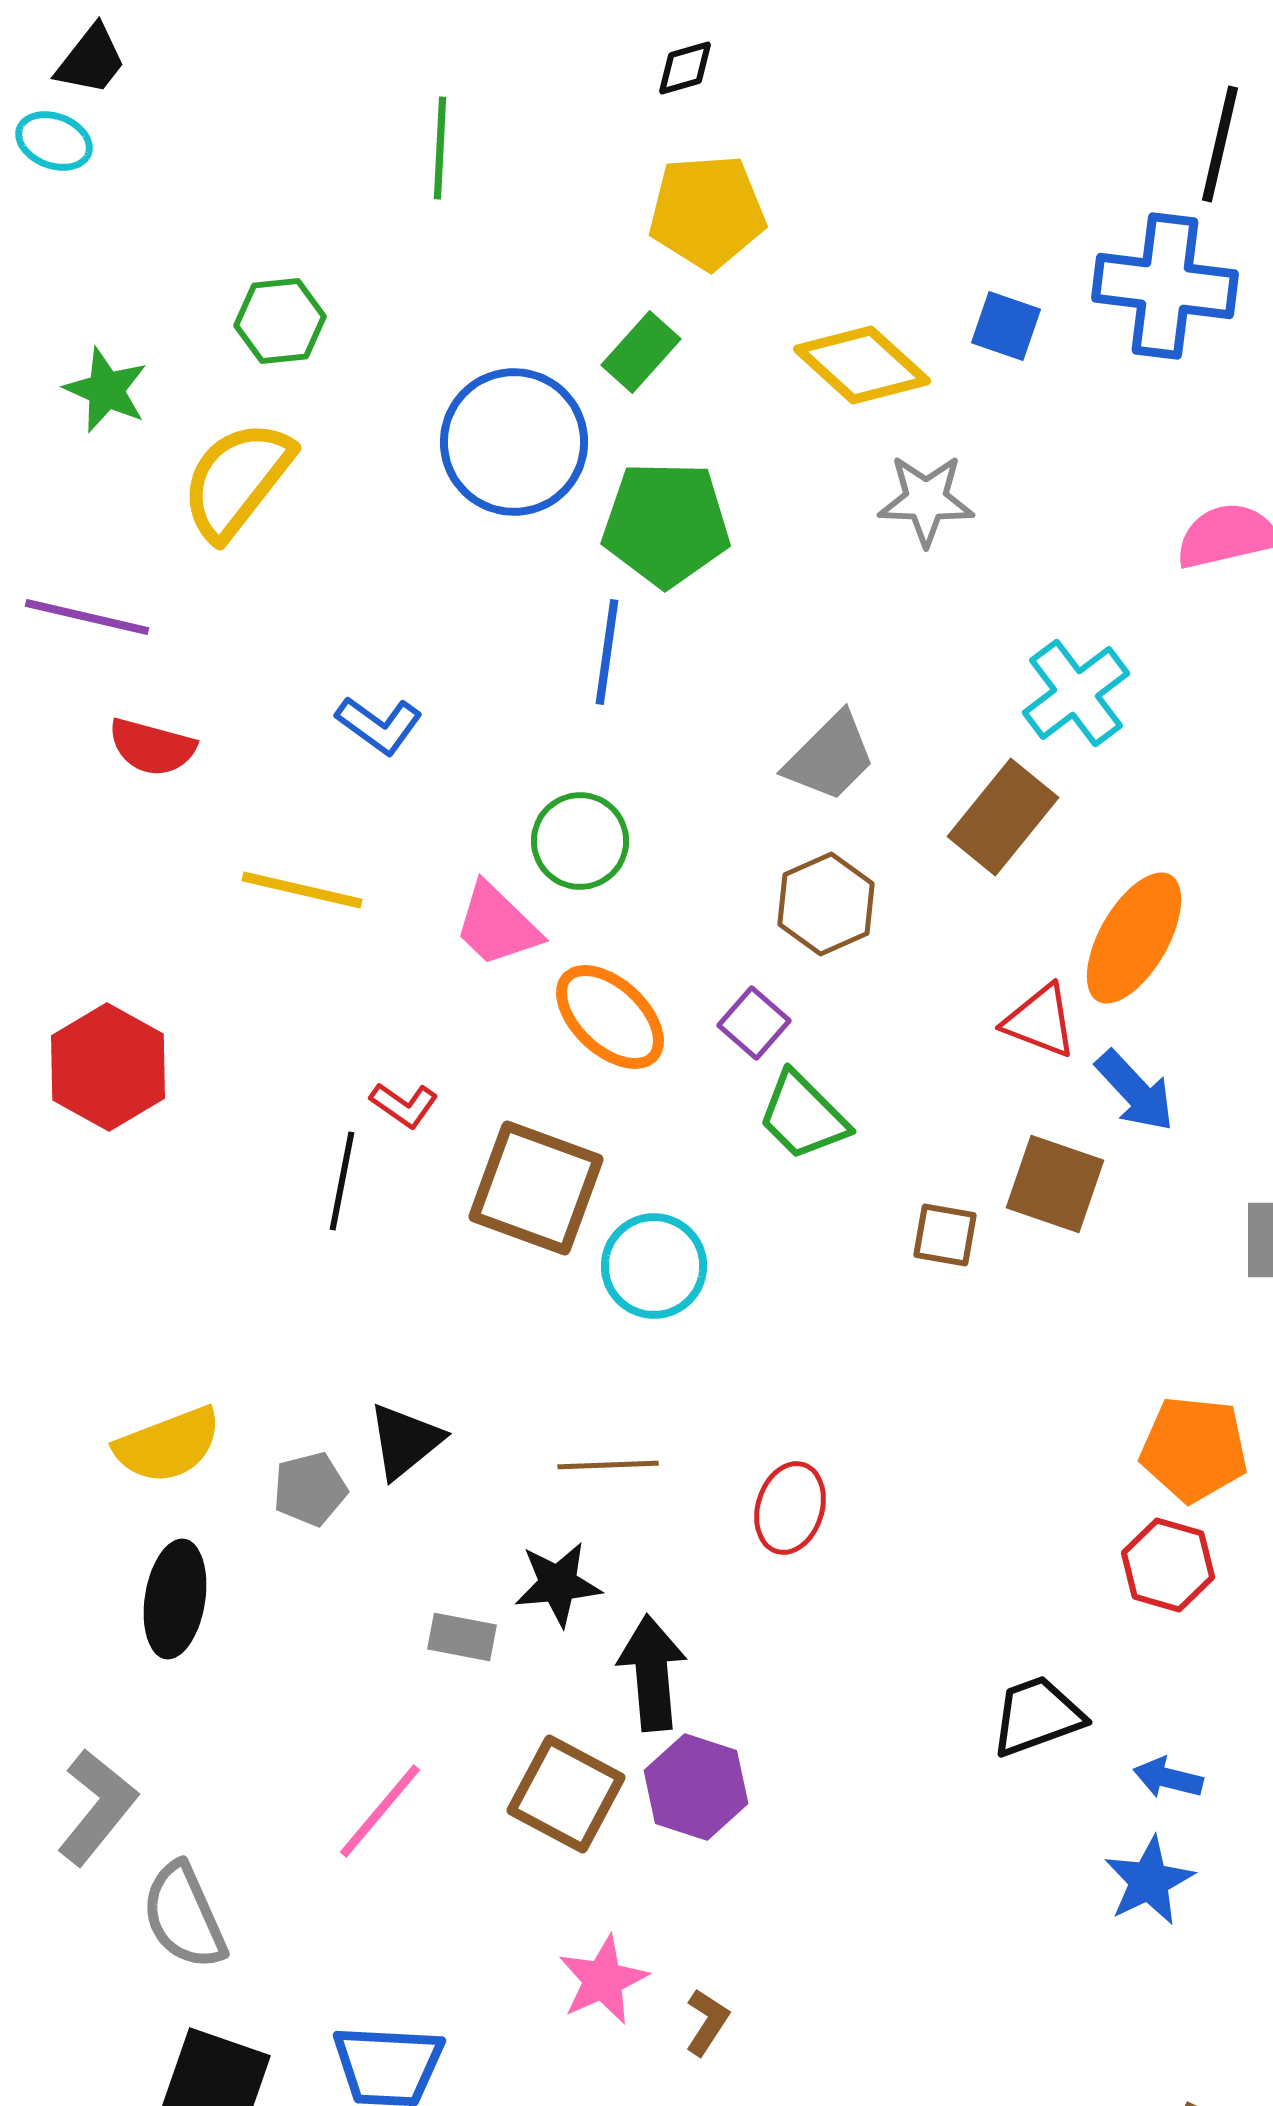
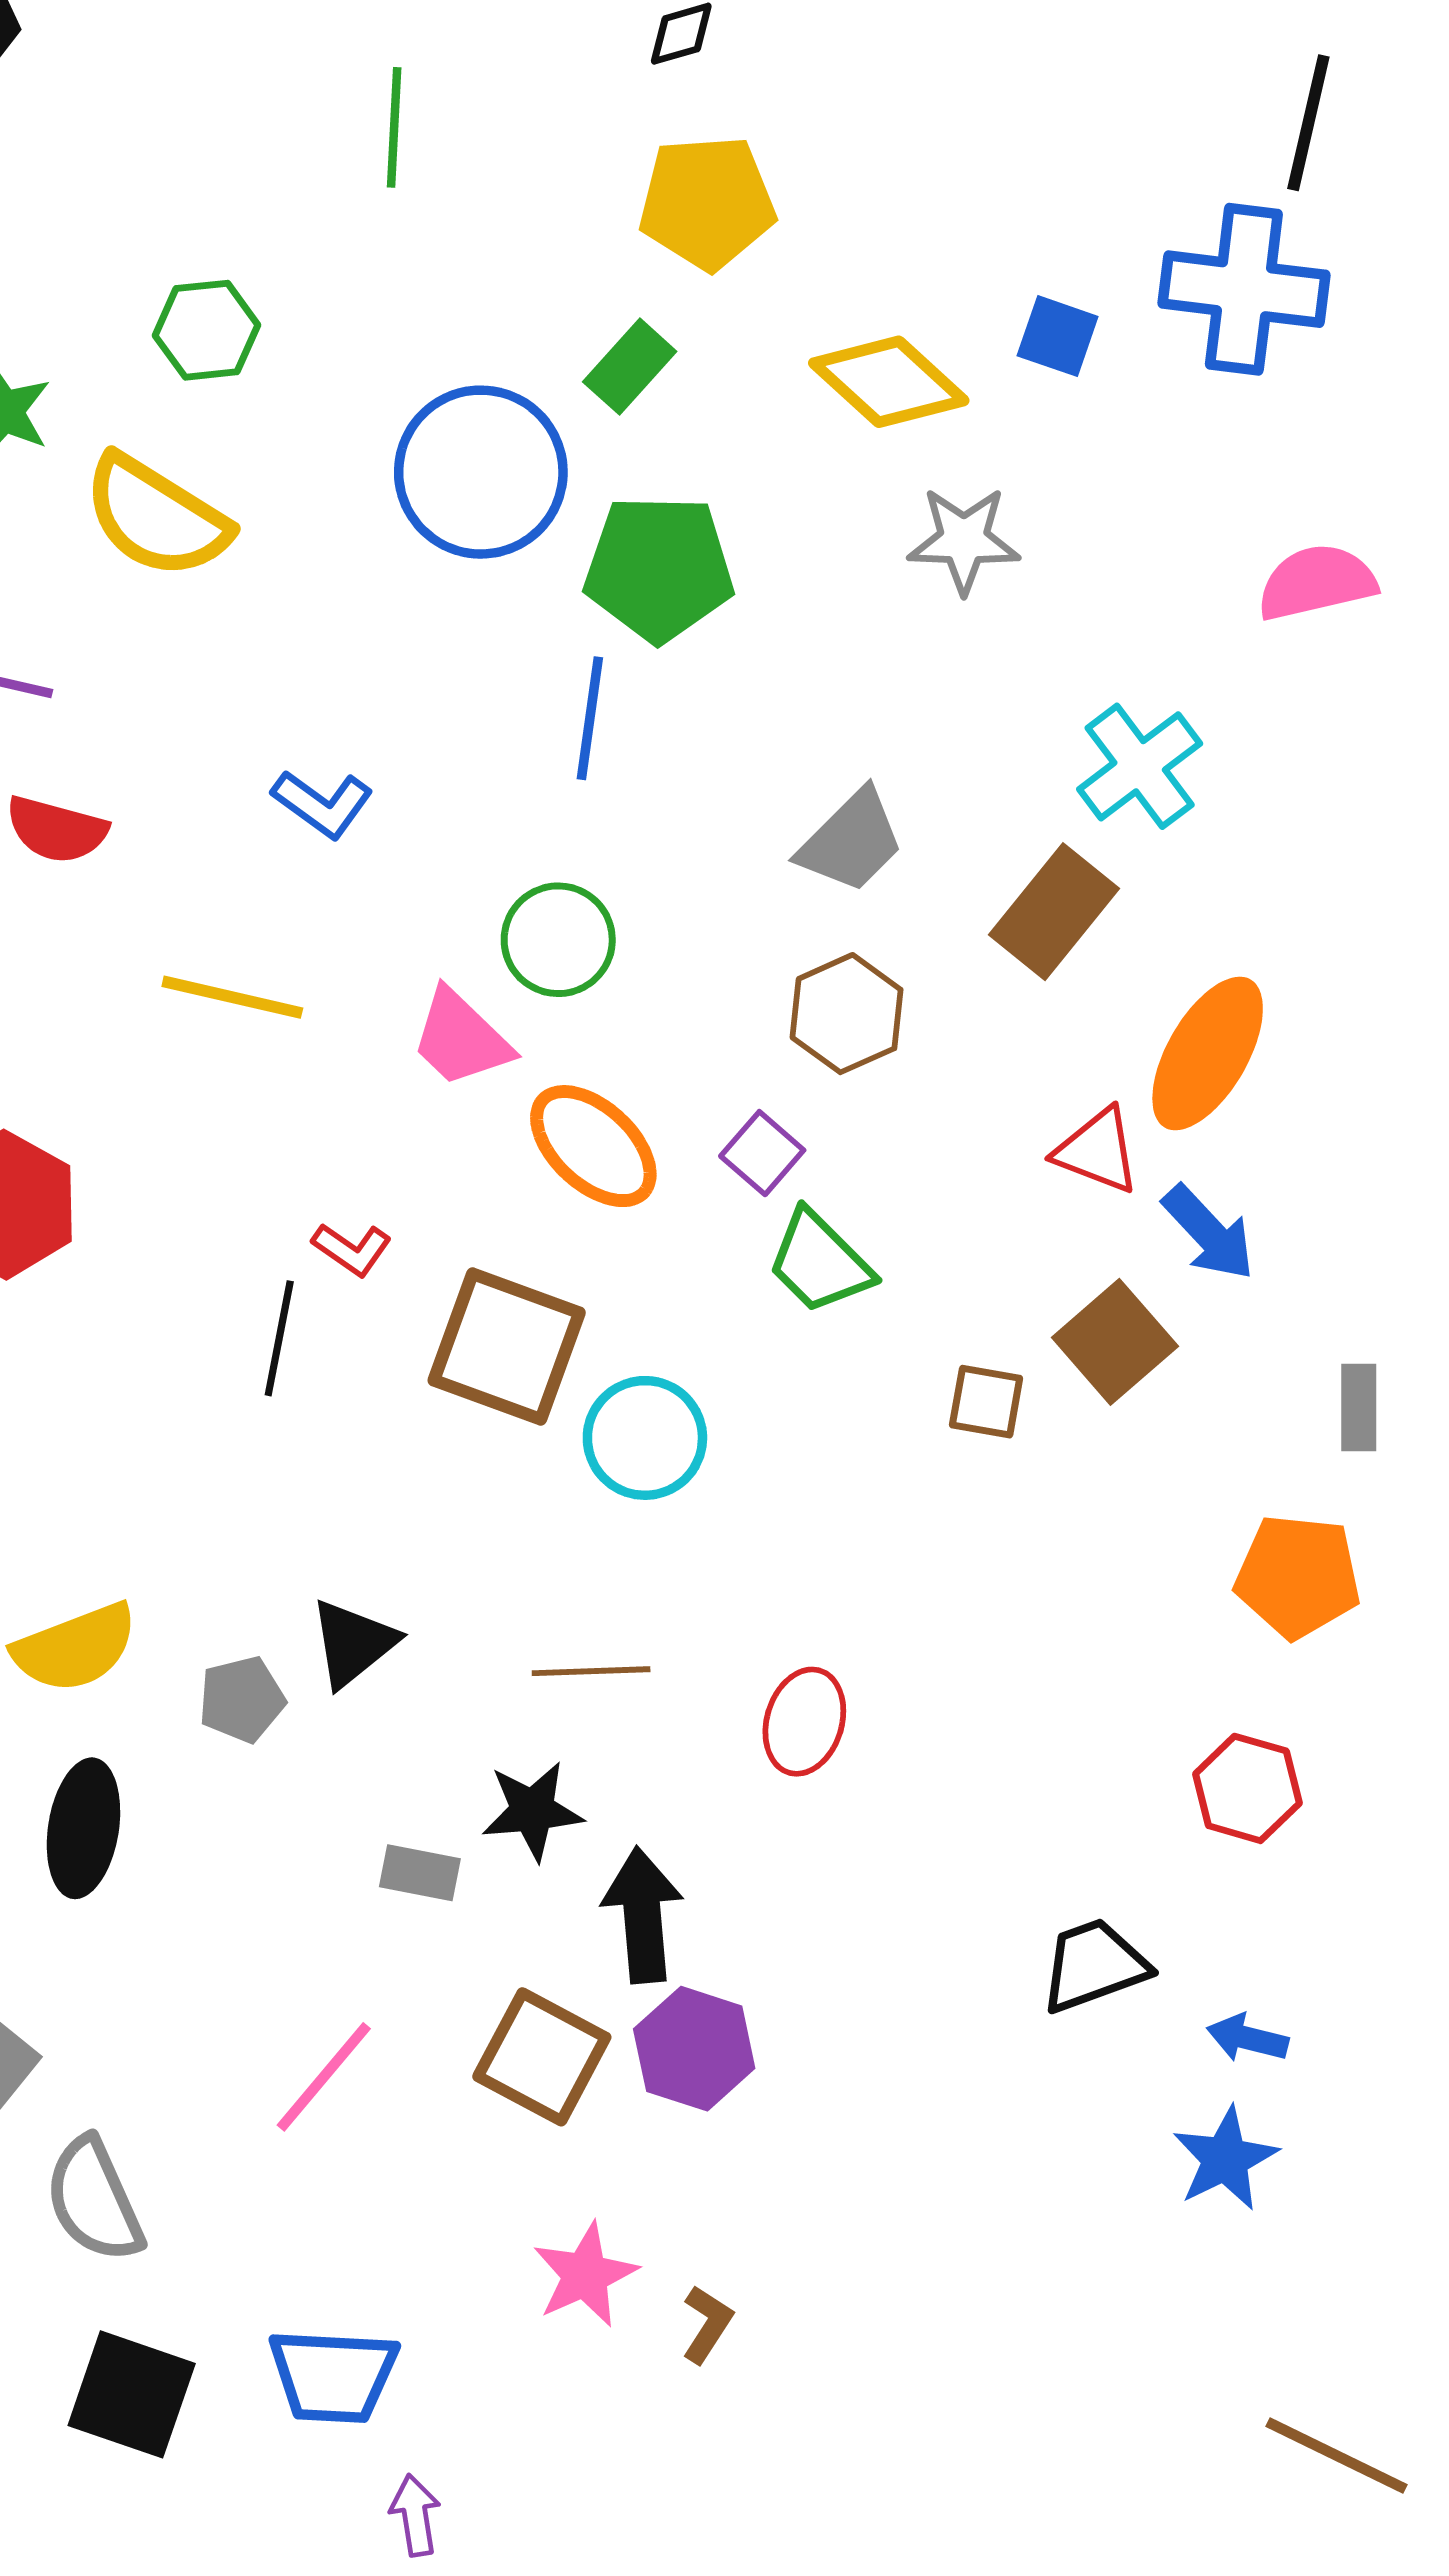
yellow semicircle: (237, 480) -> (156, 517), turned -96
brown square: (1055, 1184) -> (1115, 1342), turned 30
orange pentagon: (1194, 1449) -> (1298, 1576), moved

